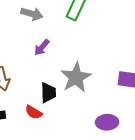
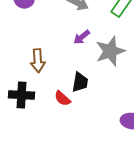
gray star: (76, 77) -> (110, 51), moved

